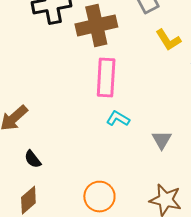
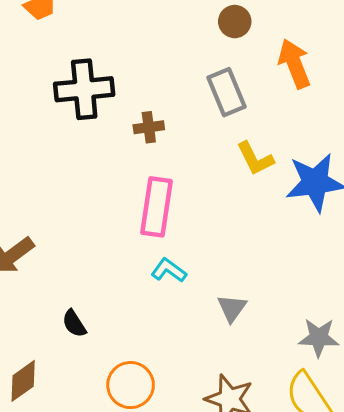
brown cross: (96, 25) -> (149, 127), size x0.5
black semicircle: (33, 159) -> (74, 324), moved

